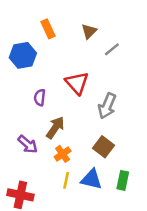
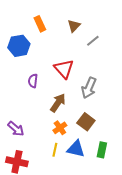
brown arrow: (55, 128) -> (58, 103), moved
purple arrow: (28, 144) -> (16, 129), moved
orange cross: (63, 154) -> (60, 128), moved

